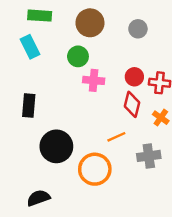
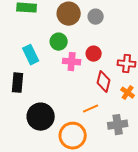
gray circle: (138, 29) -> (96, 17), moved
cyan rectangle: (30, 47) -> (31, 55), moved
red circle: (134, 77) -> (94, 54), moved

